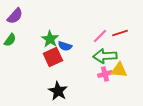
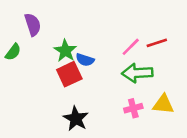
purple semicircle: (15, 16) -> (33, 25), moved, turned -60
yellow triangle: (119, 70) -> (163, 104), moved
pink cross: (105, 74) -> (133, 108), moved

